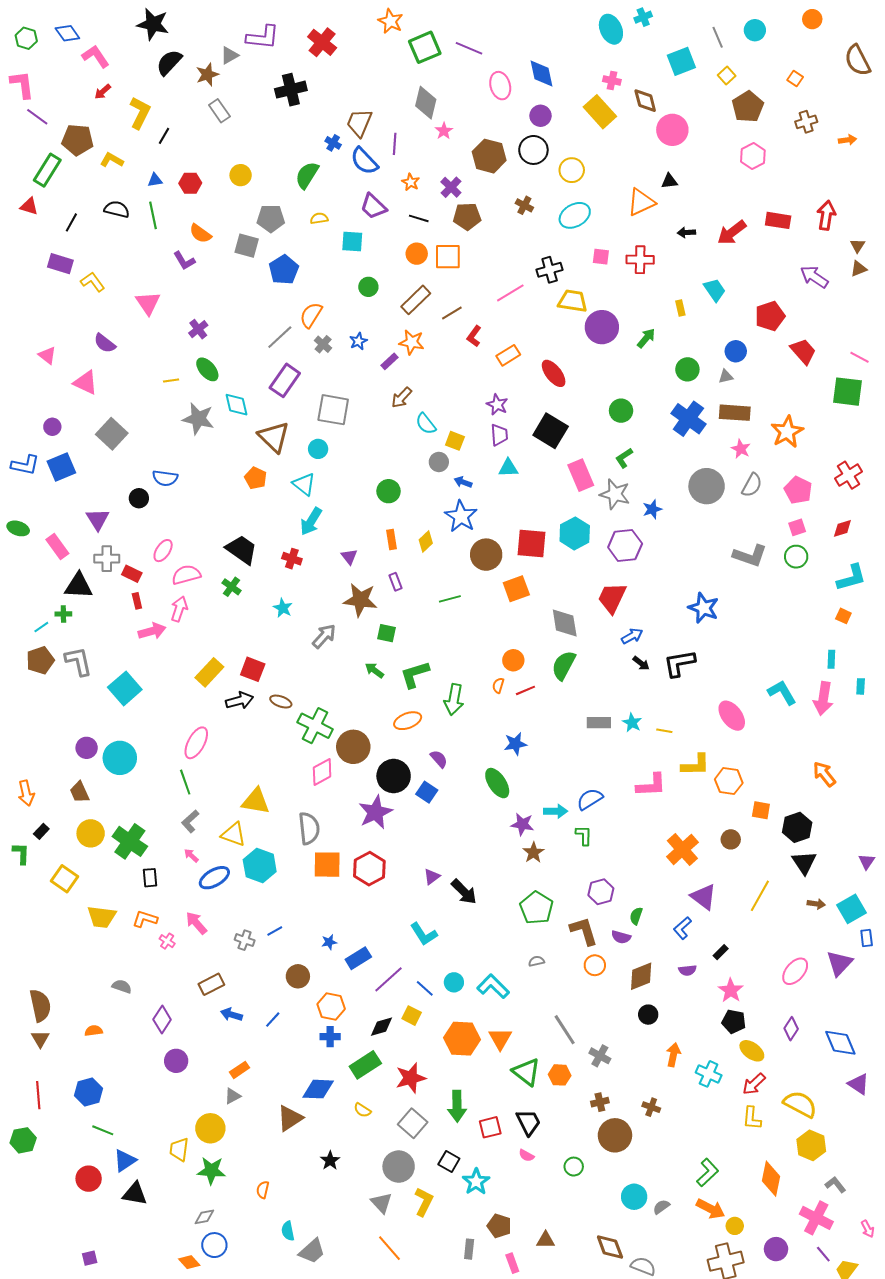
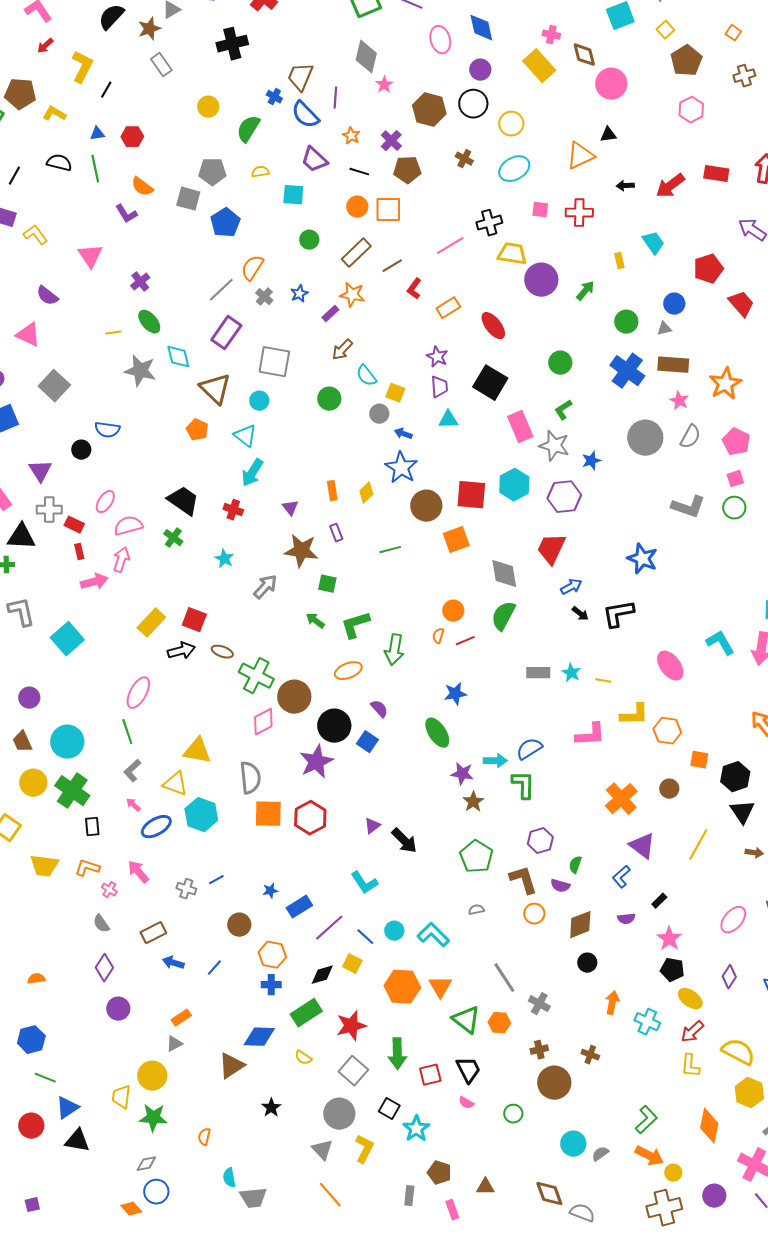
yellow circle: (241, 175) -> (208, 107), moved
green circle: (389, 491) -> (329, 399), moved
cyan circle: (120, 758) -> (67, 742), moved
green L-shape: (584, 835) -> (523, 785), size x1.4
gray semicircle: (122, 986) -> (101, 924), moved, turned -144
gray trapezoid: (312, 1251) -> (253, 1198), turned 36

